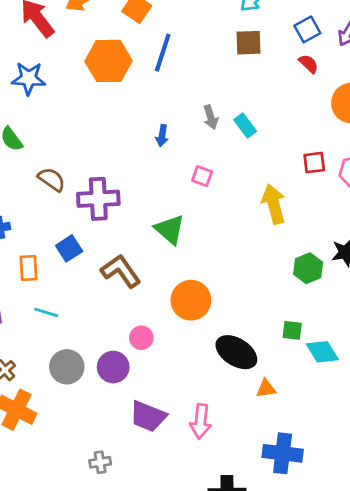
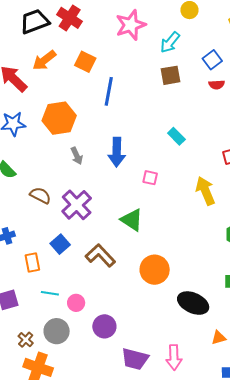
orange hexagon: (108, 61) -> (59, 118), moved
red semicircle: (309, 64) -> (217, 85), turned 140
gray arrow: (211, 117) -> (77, 156), moved
blue arrow: (162, 136) -> (117, 152), size x1.8
purple cross: (98, 199) -> (77, 205), turned -32
pink circle: (141, 338) -> (76, 303), moved
gray circle: (67, 367) -> (57, 331), moved
orange triangle: (266, 389) -> (219, 338), moved

